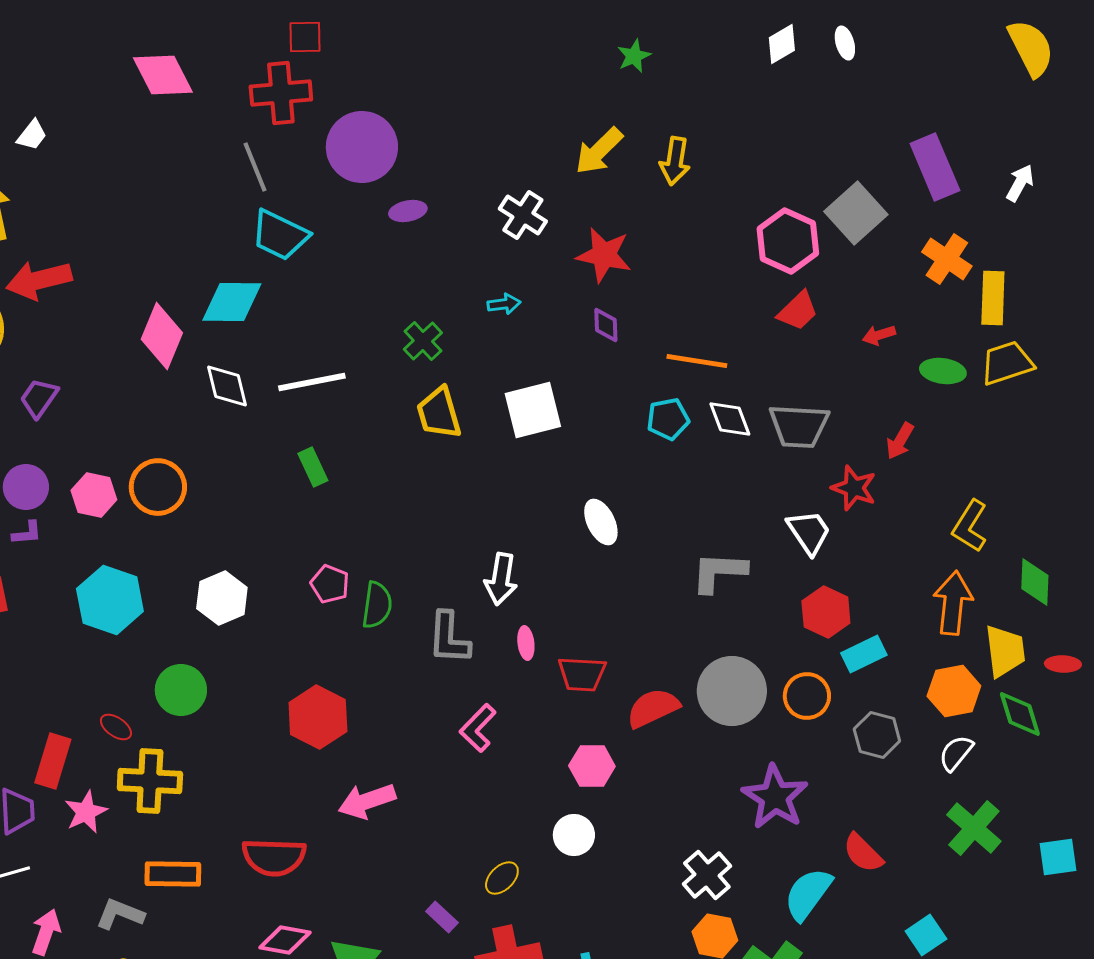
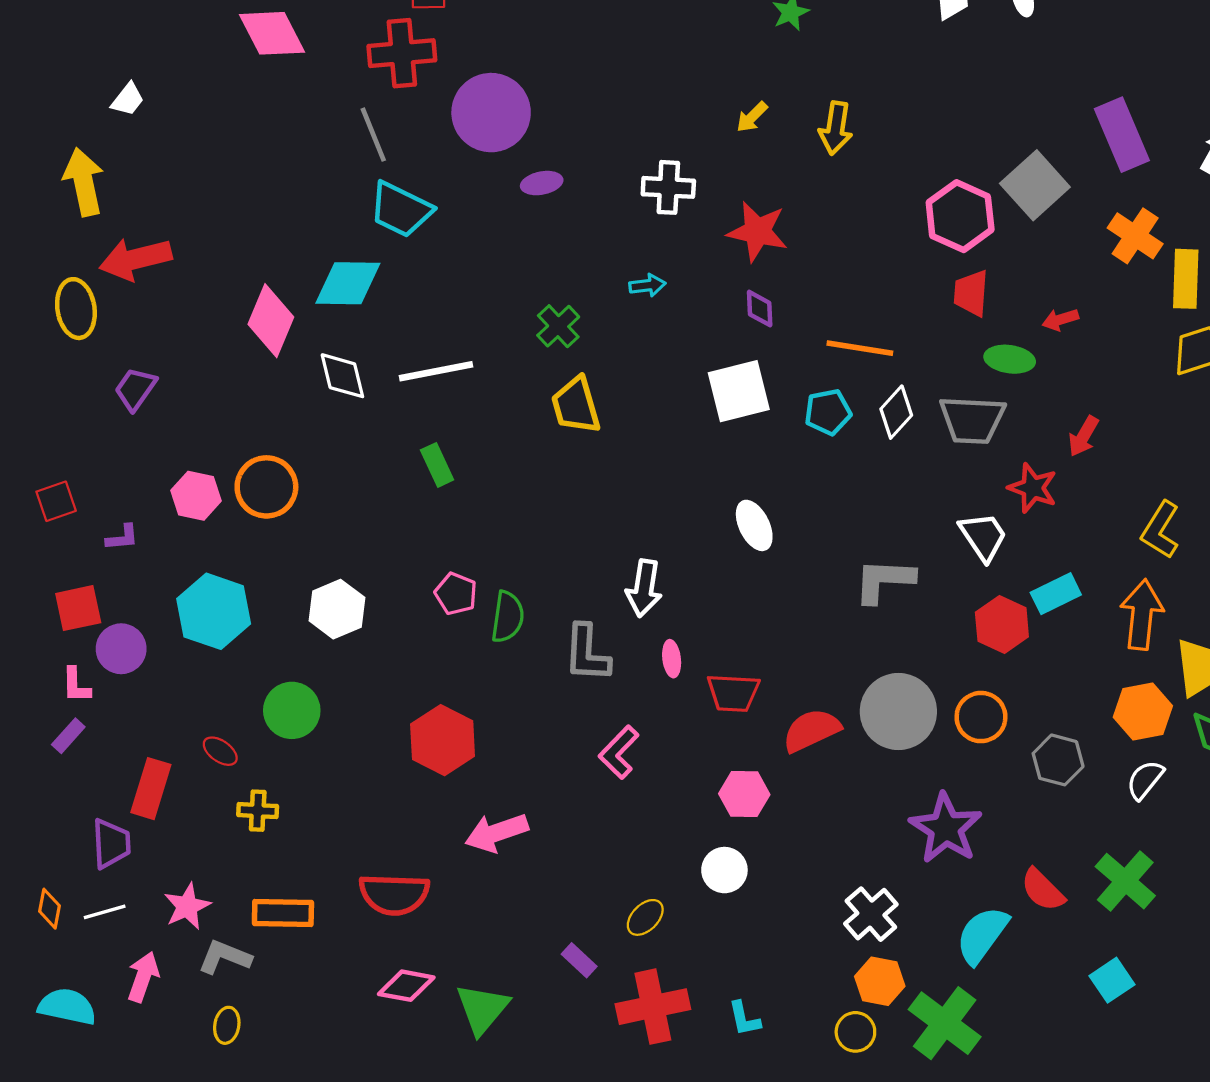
yellow arrow: (599, 151) -> (752, 117), size x0.6
white cross: (523, 215) -> (668, 187), turned -30
red trapezoid: (798, 311) -> (971, 293), turned 138
green ellipse: (943, 371) -> (1010, 359), moved
white square: (533, 410) -> (739, 391), moved
white diamond: (730, 419) -> (896, 412), turned 63
purple circle: (26, 487) -> (121, 649), moved
cyan rectangle: (864, 654) -> (1056, 594), moved
yellow cross: (150, 781) -> (258, 811), size x0.6
pink star: (86, 812) -> (187, 906), moved
green cross: (974, 828) -> (1125, 881), moved

